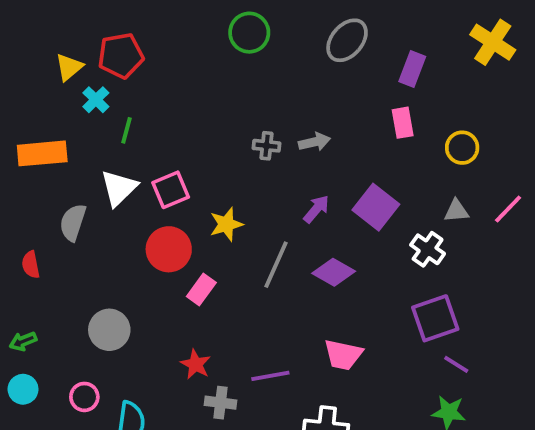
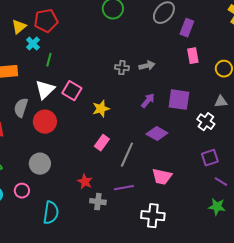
purple rectangle: (412, 69) -> (187, 28), moved
pink square: (171, 190) -> (72, 91), turned -36
purple square: (376, 207) -> (179, 100), turned -30
red circle: (169, 249) -> (45, 122), moved
gray line: (276, 265) -> (127, 155), moved
pink rectangle: (201, 290) -> (102, 143), moved
purple square: (435, 318) -> (210, 158), size x0.7
pink circle: (84, 397) -> (22, 191), moved

